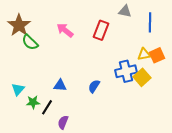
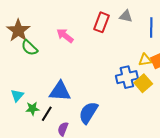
red rectangle: (101, 30) -> (102, 22), moved
blue triangle: (60, 85) -> (60, 91), size x1.6
blue semicircle: (94, 86) -> (88, 113), moved, size x1.6

